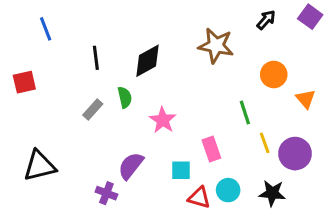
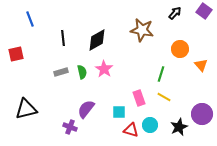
green semicircle: (125, 97) -> (82, 72), moved
gray rectangle: (93, 109) -> (61, 72), turned 32
green line: (245, 113) -> (161, 74), turned 35
pink star: (163, 120) -> (104, 69), moved
yellow line: (265, 143) -> (164, 97), moved, turned -40
purple circle: (295, 154) -> (202, 114), moved
black star: (272, 193) -> (179, 127), turned -30

